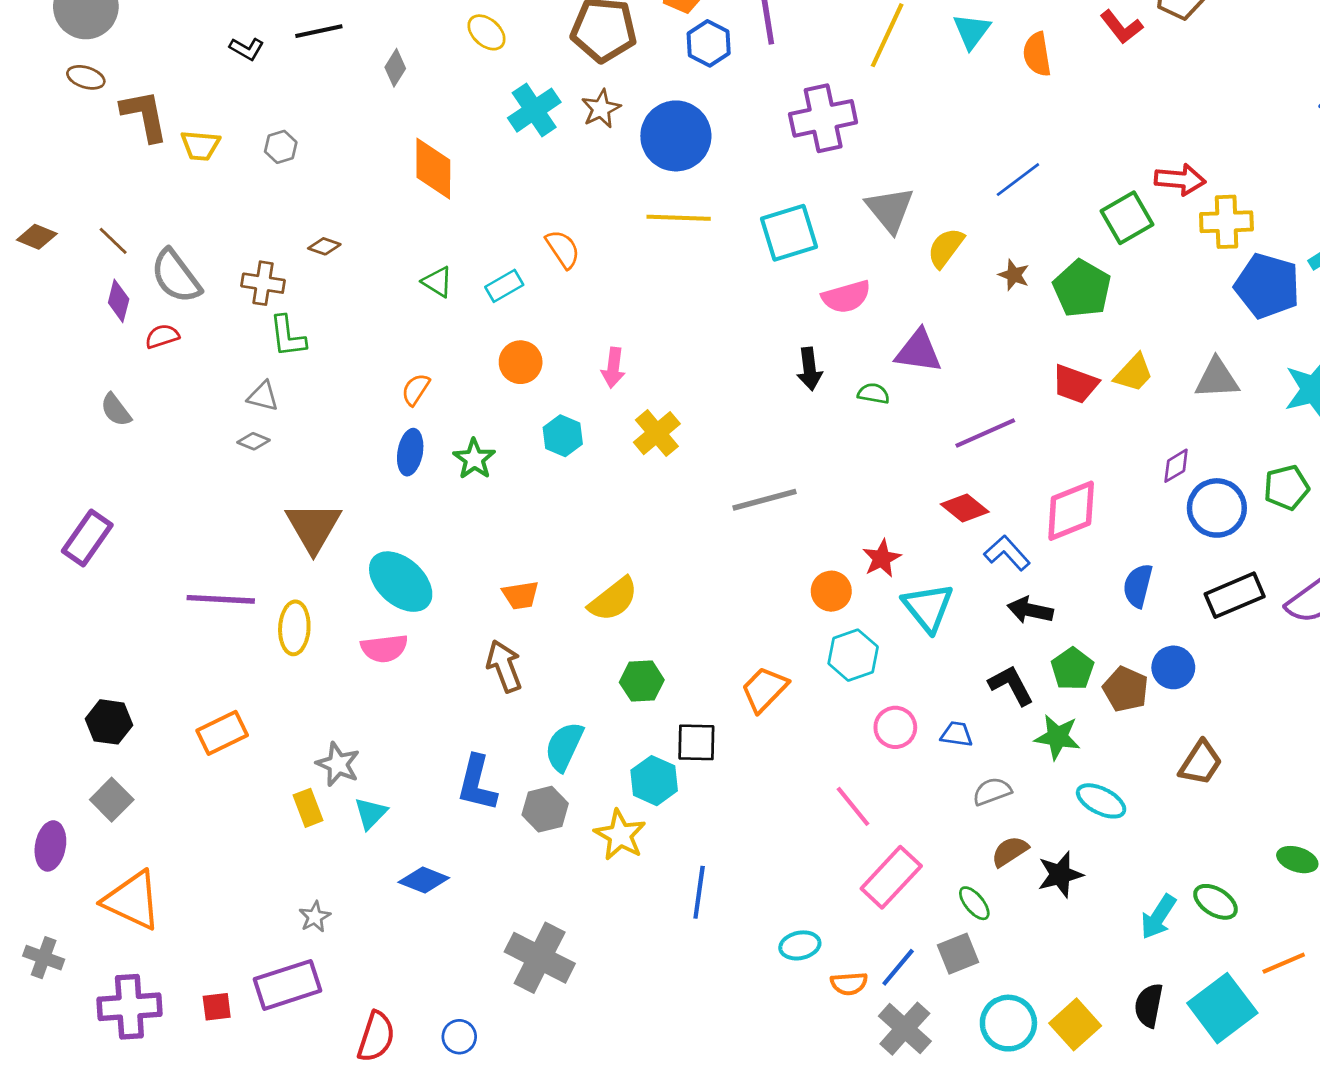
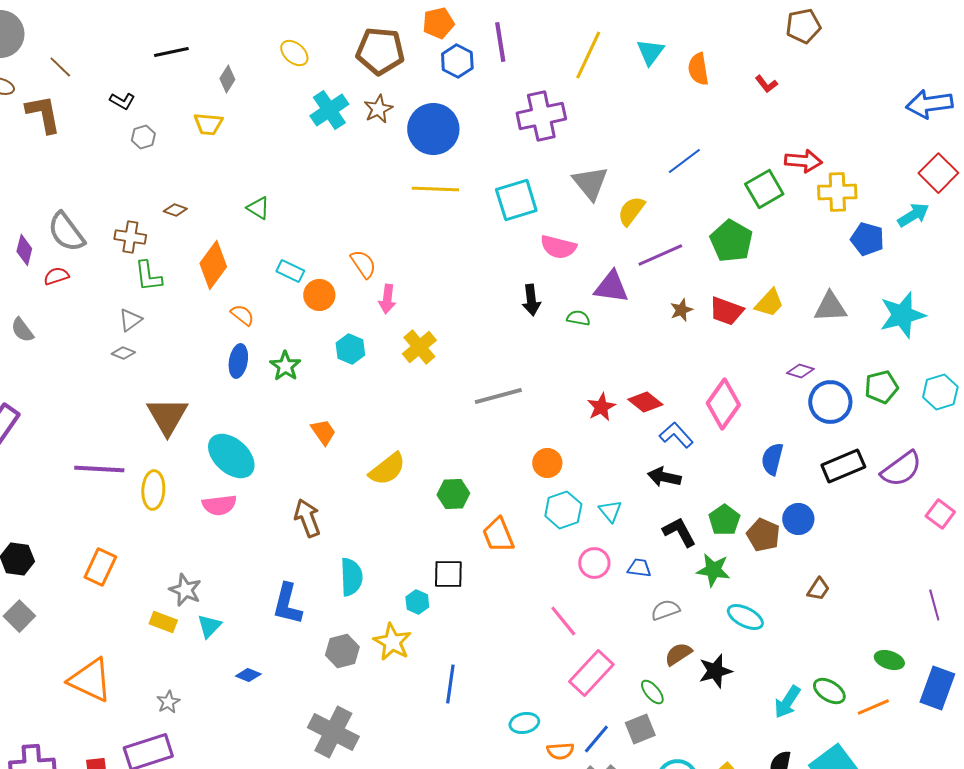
red L-shape: (1122, 27) -> (766, 84), moved, size x0.7
black L-shape: (247, 49) -> (122, 101), moved
yellow trapezoid: (200, 146) -> (208, 124), moved
orange diamond: (433, 169) -> (213, 265), moved, turned 36
brown line: (113, 241) -> (60, 67), moved
orange semicircle: (563, 249) -> (363, 264), moved
brown star: (1014, 275) -> (681, 310), moved, turned 30
green triangle: (437, 282) -> (258, 208), moved
cyan rectangle: (504, 286) -> (290, 271), moved, turned 56
blue pentagon: (1267, 286) -> (867, 239), size x0.7
pink semicircle: (846, 297) -> (558, 247), turned 30
orange semicircle: (416, 389) -> (242, 315), turned 95
gray triangle: (263, 396) -> (130, 320), turned -50
purple line: (985, 433) -> (660, 255), moved
purple diamond: (1176, 466) -> (800, 371), turned 48
pink diamond: (1071, 511) -> (723, 404), turned -33
red star: (882, 558) -> (601, 407), moved
orange trapezoid: (521, 595) -> (323, 432), moved, turned -116
cyan triangle: (928, 607) -> (610, 511), moved, size x0.6
black arrow: (1030, 610) -> (664, 477), moved
green hexagon: (642, 681) -> (453, 494), moved
orange trapezoid: (764, 689) -> (498, 535), turned -66
orange rectangle: (222, 733) -> (100, 567), turned -39
cyan semicircle: (564, 746) -> (351, 577), turned 153
brown trapezoid: (1201, 763) -> (818, 589), size x0.7
cyan hexagon: (654, 781) -> (417, 602), size x0.7
yellow rectangle: (308, 808) -> (163, 622), turned -48
gray hexagon: (545, 809) -> (342, 651), moved
blue diamond: (424, 880) -> (248, 675), size x0.7
orange triangle: (132, 900) -> (90, 680), moved
orange line: (1284, 963) -> (873, 707), moved

